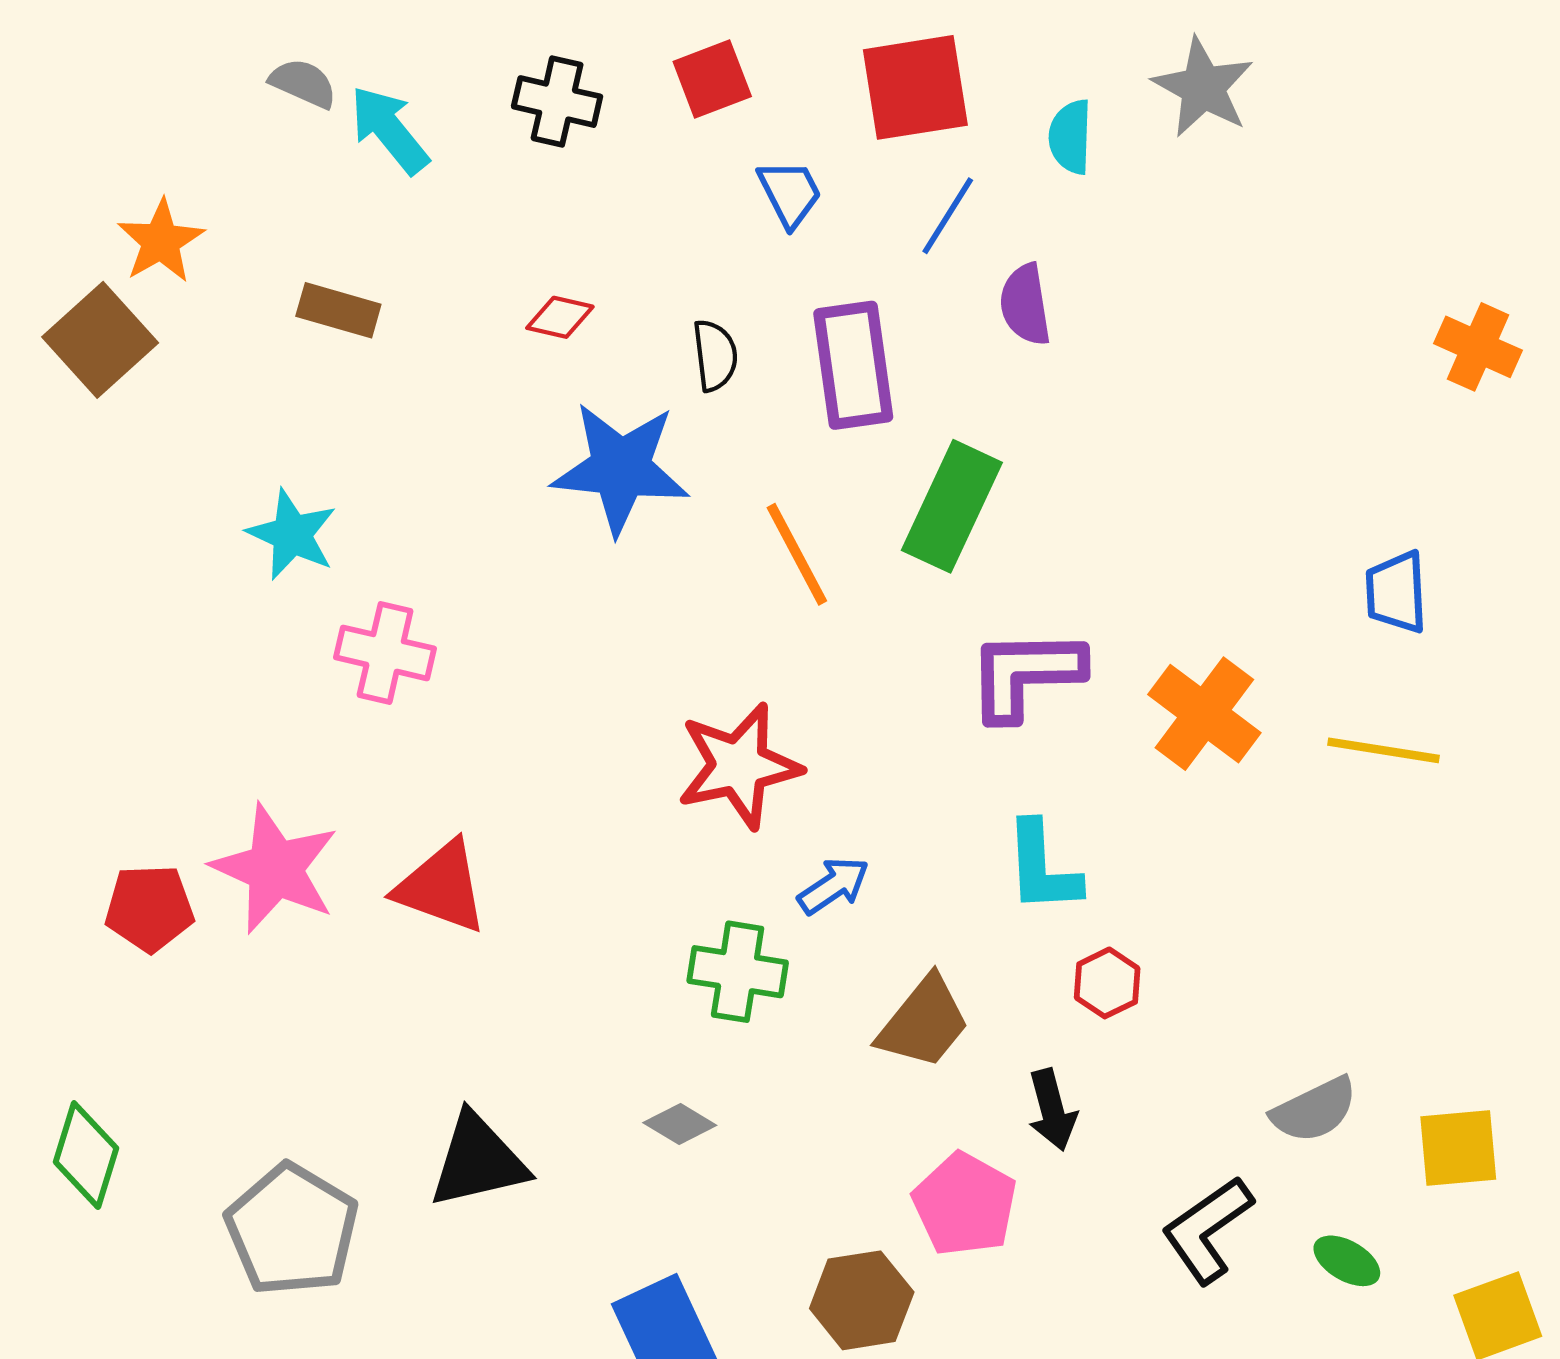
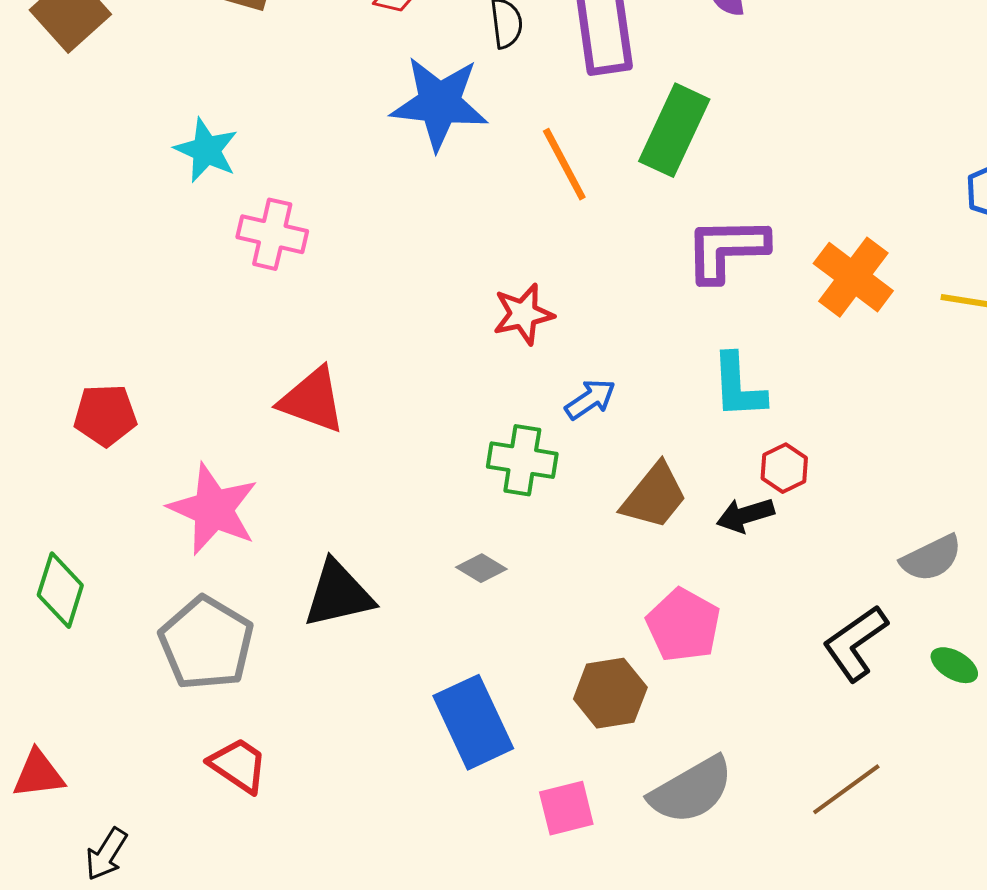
red star: (739, 766) -> (523, 314), size x0.7
pink star: (275, 869) -> (213, 509), moved
black arrow: (1052, 1110) -> (745, 515), moved, turned 88

